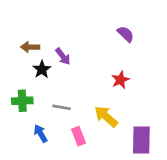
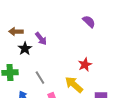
red star: (120, 80) -> (85, 65), moved
gray line: (62, 107) -> (40, 78), turned 48

